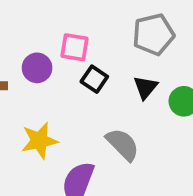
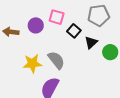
black square: (94, 79) -> (74, 31), moved
gray semicircle: (123, 144) -> (56, 60), moved

